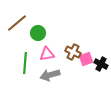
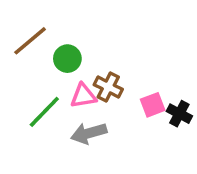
brown cross: (73, 52) -> (108, 87), moved
green line: (25, 63) -> (44, 112), turned 40

